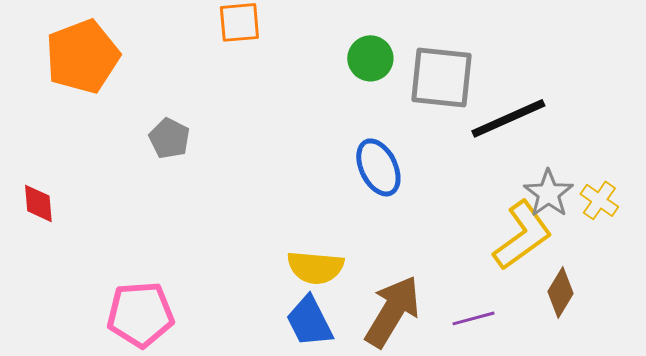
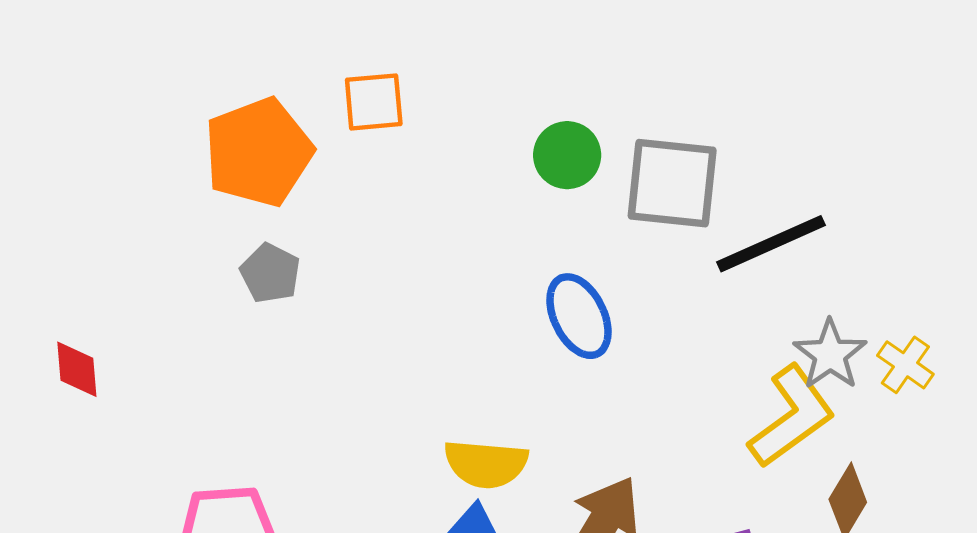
orange pentagon: (82, 56) -> (258, 152), moved

